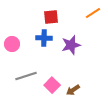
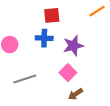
pink square: (52, 85) -> (68, 73), moved

